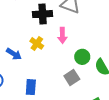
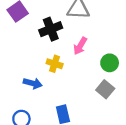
pink arrow: (62, 35) -> (80, 46), turned 49

